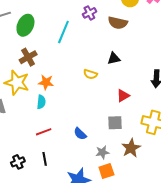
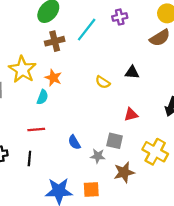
brown semicircle: (118, 23) -> (160, 38), moved, turned -60
brown cross: (28, 57) -> (55, 41), moved
gray star: (102, 152) -> (98, 156), moved

